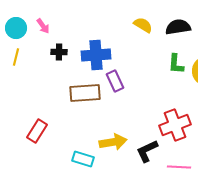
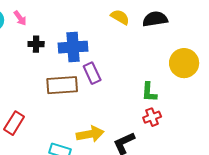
green L-shape: (176, 64) -> (149, 92), moved
red cross: (175, 125) -> (152, 117), size x0.6

